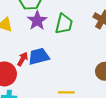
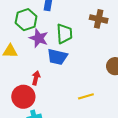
blue trapezoid: (39, 56) -> (57, 57), moved, turned -135

